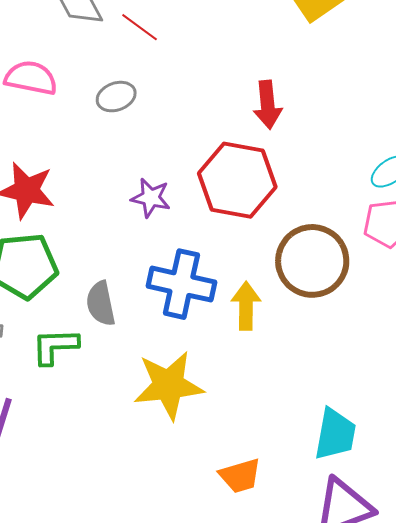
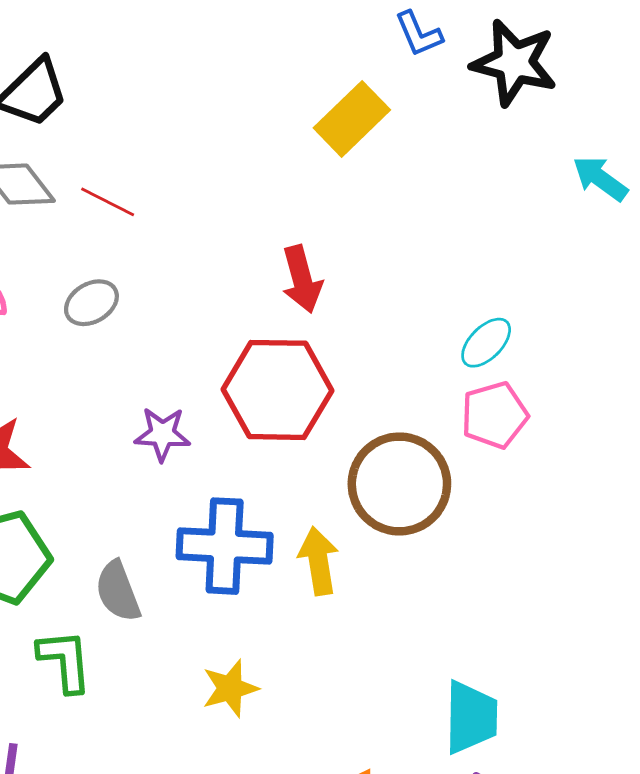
green L-shape: (55, 346) -> (65, 661), turned 96
yellow star: (169, 385) -> (230, 688), size x0.6

